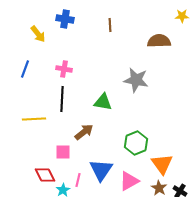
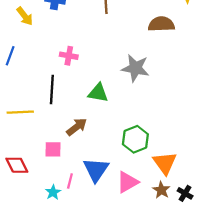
pink cross: (64, 69) -> (69, 56), moved
red diamond: (45, 175) -> (17, 165), moved

